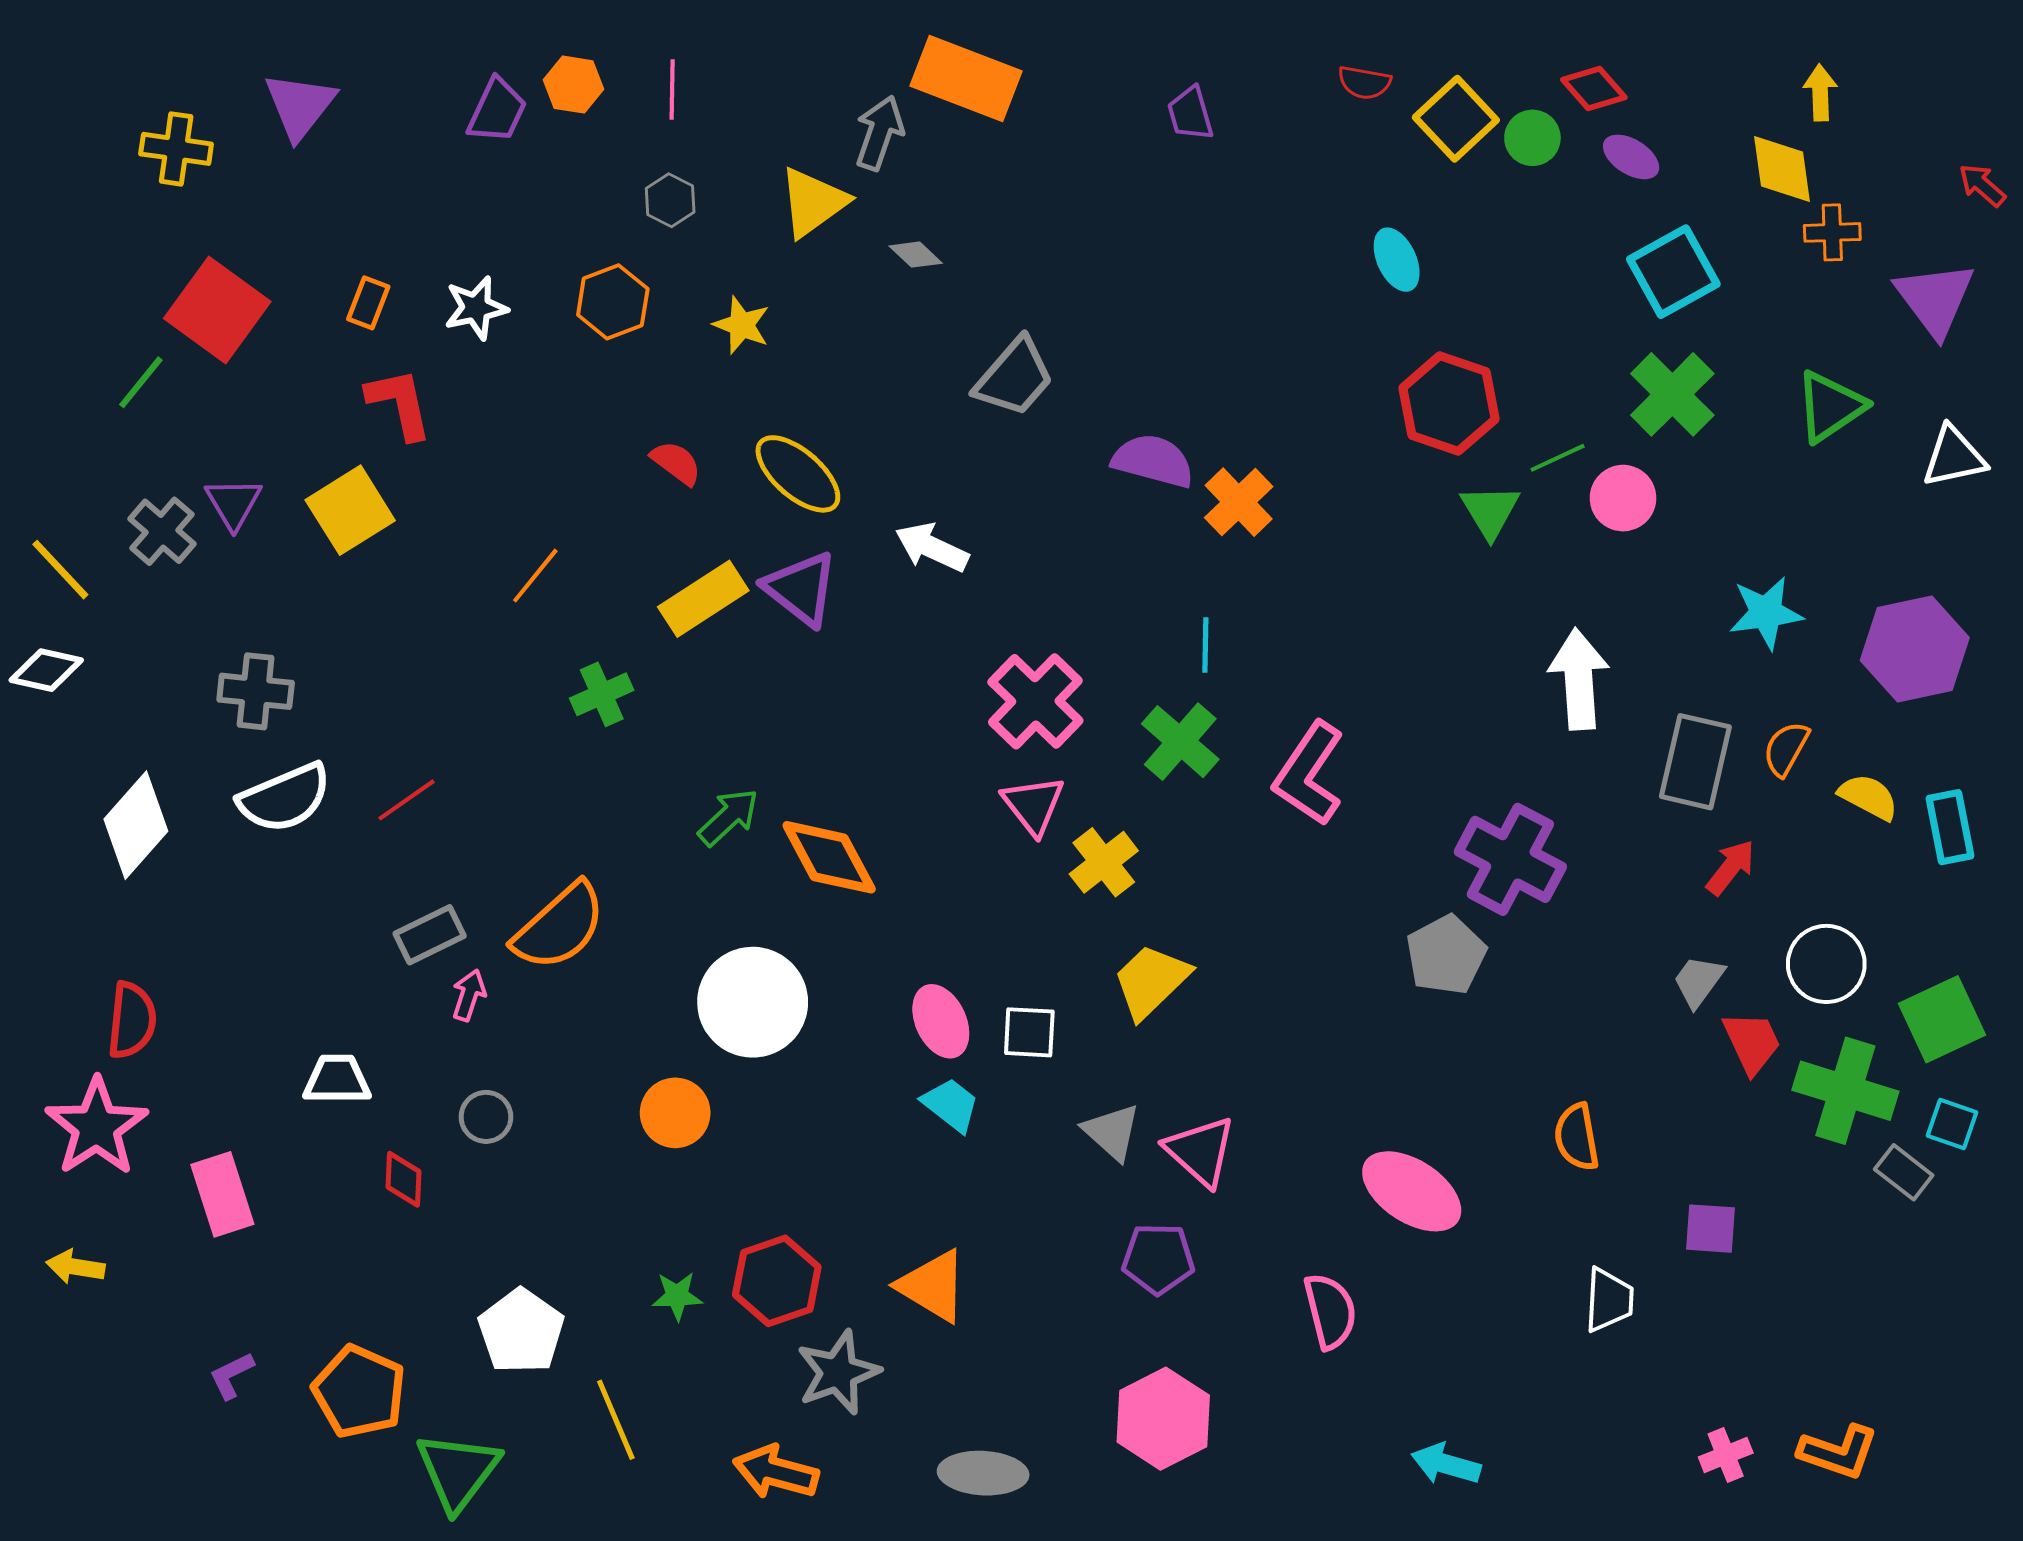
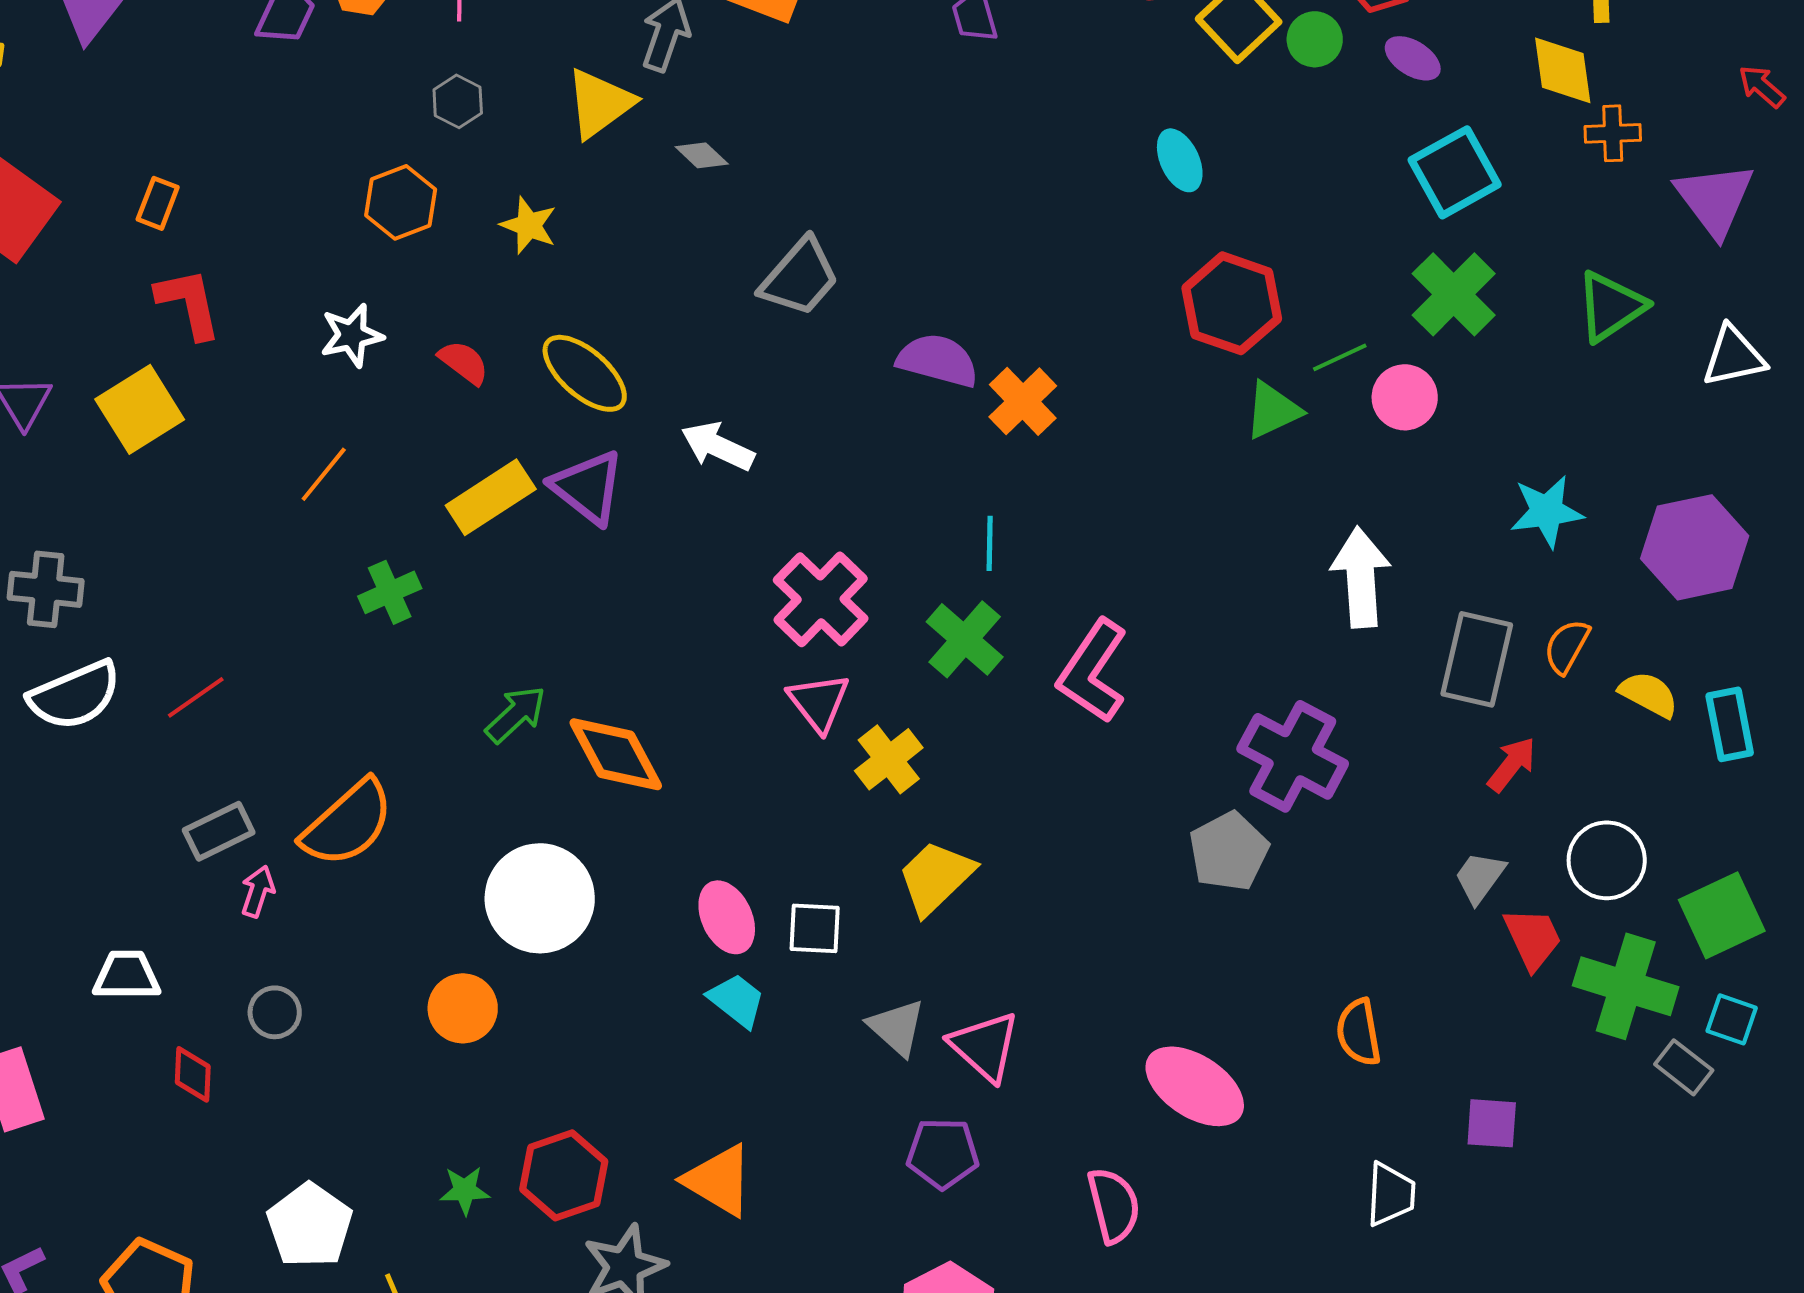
white star: (476, 308) -> (352, 335), moved
green triangle: (1490, 511) -> (1273, 410), turned 36

